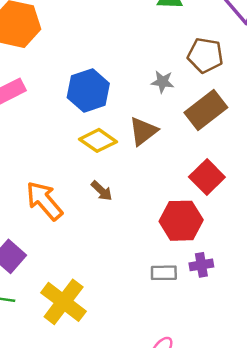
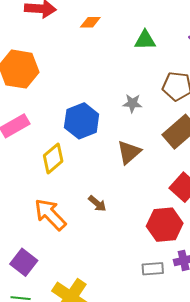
gray star: (162, 82) -> (132, 103), moved
yellow diamond: (98, 140) -> (53, 158), moved, turned -72

